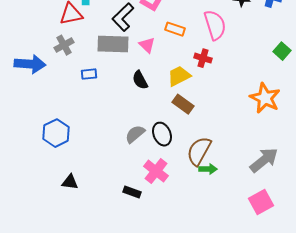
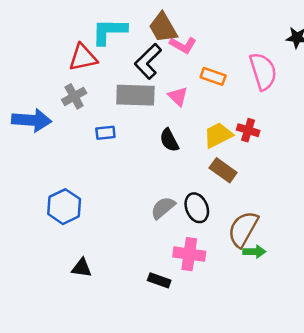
red cross: (203, 58) -> (248, 130), moved
pink cross: (156, 171) -> (189, 254), turned -30

